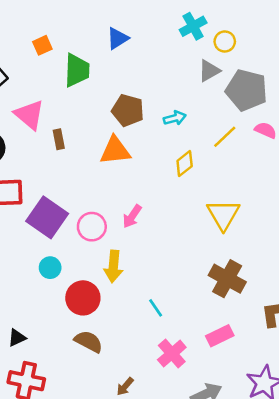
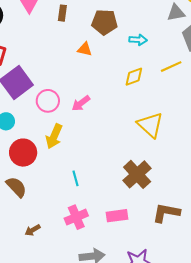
brown pentagon: (128, 110) -> (104, 22), turned -30
brown rectangle: (59, 139) -> (62, 13), moved
orange triangle: (115, 151) -> (85, 49), size x0.6
yellow triangle: (223, 214) -> (150, 125), turned -36

